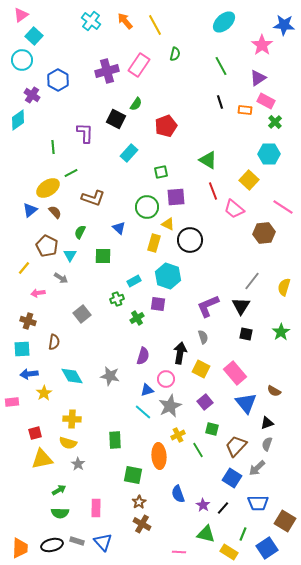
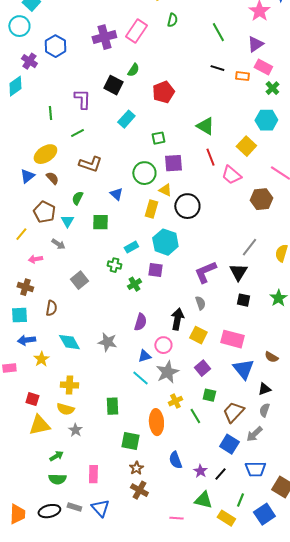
black line: (220, 102) -> (217, 68), turned -56
green line: (71, 173) -> (77, 133), moved
green cross: (117, 299) -> (114, 265), turned 32
pink rectangle: (235, 373) -> (232, 339), turned -35
red square: (35, 433) -> (32, 399), turned 32

